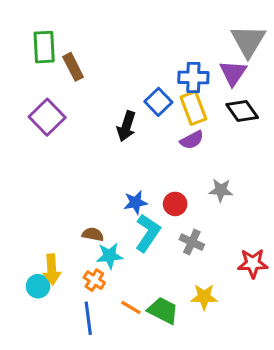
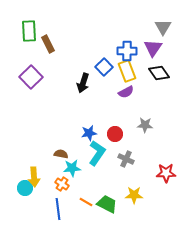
gray triangle: (248, 41) -> (163, 27), size x0.7

